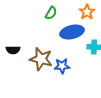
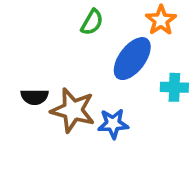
blue ellipse: (72, 32) -> (132, 59), turned -40
black semicircle: (13, 50) -> (35, 97), moved

